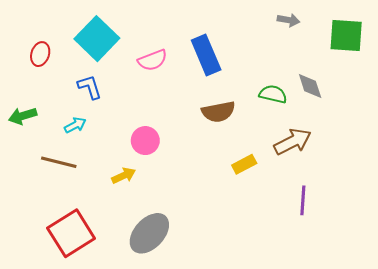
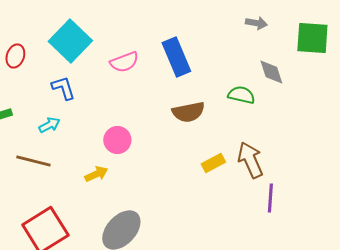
gray diamond: (310, 86) -> (271, 72), moved
brown arrow: (293, 142) -> (250, 160), moved, turned -87

